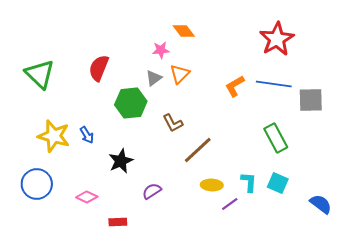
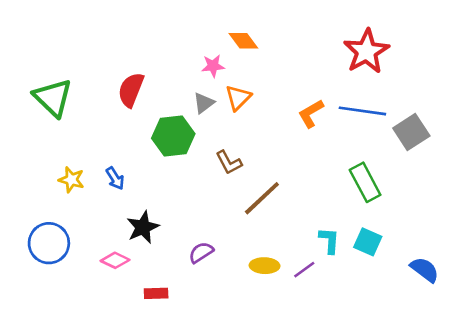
gray square: (311, 100) -> (411, 132), turned -32
yellow star: (54, 136) -> (71, 180), size x0.6
black star: (121, 161) -> (143, 227), moved
yellow ellipse: (212, 185) -> (265, 266), moved

